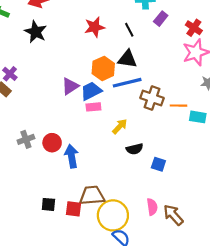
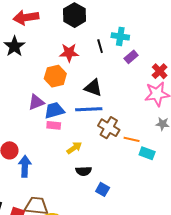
black line: (129, 30) -> (100, 46), moved
orange hexagon: (103, 68) -> (55, 76), moved

